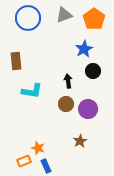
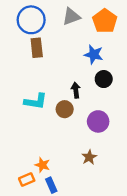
blue star: (84, 49) -> (94, 54), turned -30
brown rectangle: (16, 61) -> (37, 48), moved
brown circle: (66, 104) -> (65, 109), moved

